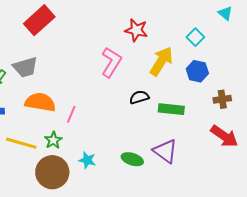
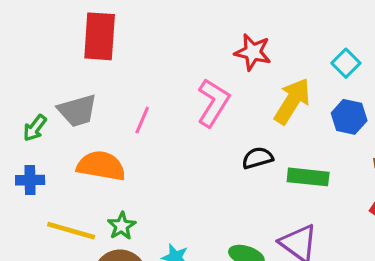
red rectangle: (39, 20) -> (100, 36), turned -44
pink line: (71, 114) -> (142, 120), moved

